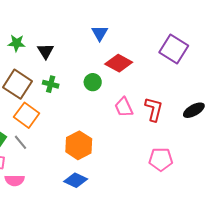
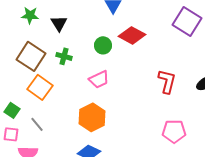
green circle: (93, 82) -> (103, 45), moved
pink trapezoid: (124, 107) -> (99, 79), moved, turned -90
gray line: (21, 142) -> (37, 124), moved

